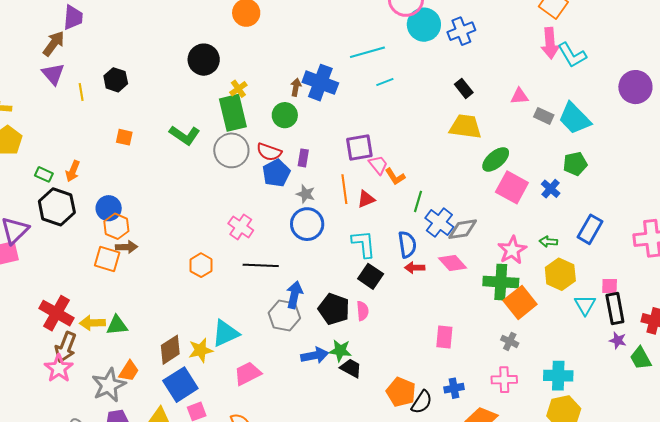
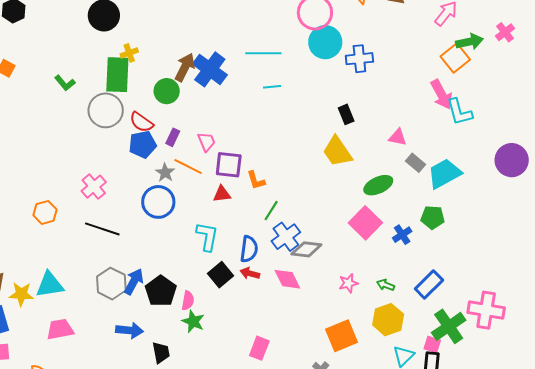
pink arrow: (550, 43) -> (441, 95), turned -40
brown arrow: (296, 87) -> (185, 67), size x1.6
cyan trapezoid: (574, 118) -> (444, 174), turned 90
yellow trapezoid: (465, 127) -> (337, 152), turned -148
green L-shape: (185, 135) -> (65, 83), size x0.7
purple square: (359, 148) -> (229, 165), moved
green ellipse: (496, 159) -> (378, 185), moved
pink trapezoid: (378, 165) -> (206, 142), moved
orange line: (344, 189) -> (188, 167), moved, turned -72
pink star: (512, 250) -> (348, 283), size x0.7
black square: (371, 276) -> (220, 275), moved
green cross: (501, 282) -> (449, 326), moved, turned 36
blue arrow: (294, 295) -> (134, 281), moved
green star: (340, 351) -> (193, 321), moved
black trapezoid: (351, 368) -> (161, 353), turned 35

